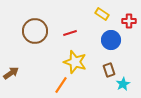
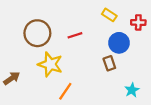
yellow star: (75, 62) -> (50, 64), moved
brown rectangle: (109, 70) -> (109, 63), moved

